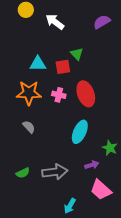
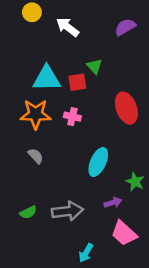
cyan triangle: (38, 64) -> (47, 79), size x1.4
red ellipse: (86, 94) -> (126, 108), moved

